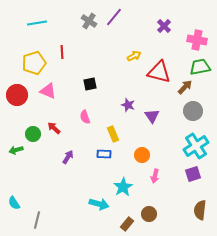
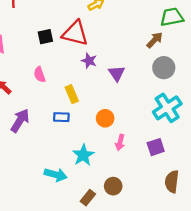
red triangle: (159, 72) -> (75, 33), moved
purple arrow: (68, 157) -> (20, 121), size x1.5
purple square: (193, 174) -> (156, 147), moved

